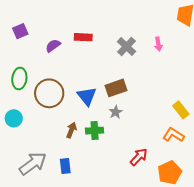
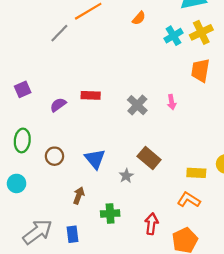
brown rectangle: (116, 88) -> (149, 158), moved, turned 60
brown circle: (49, 93) -> (54, 156), size x0.6
yellow rectangle: (181, 110) -> (196, 173), turned -48
green cross: (95, 131) -> (110, 213), moved
red arrow: (139, 157) -> (151, 224), turned -36

